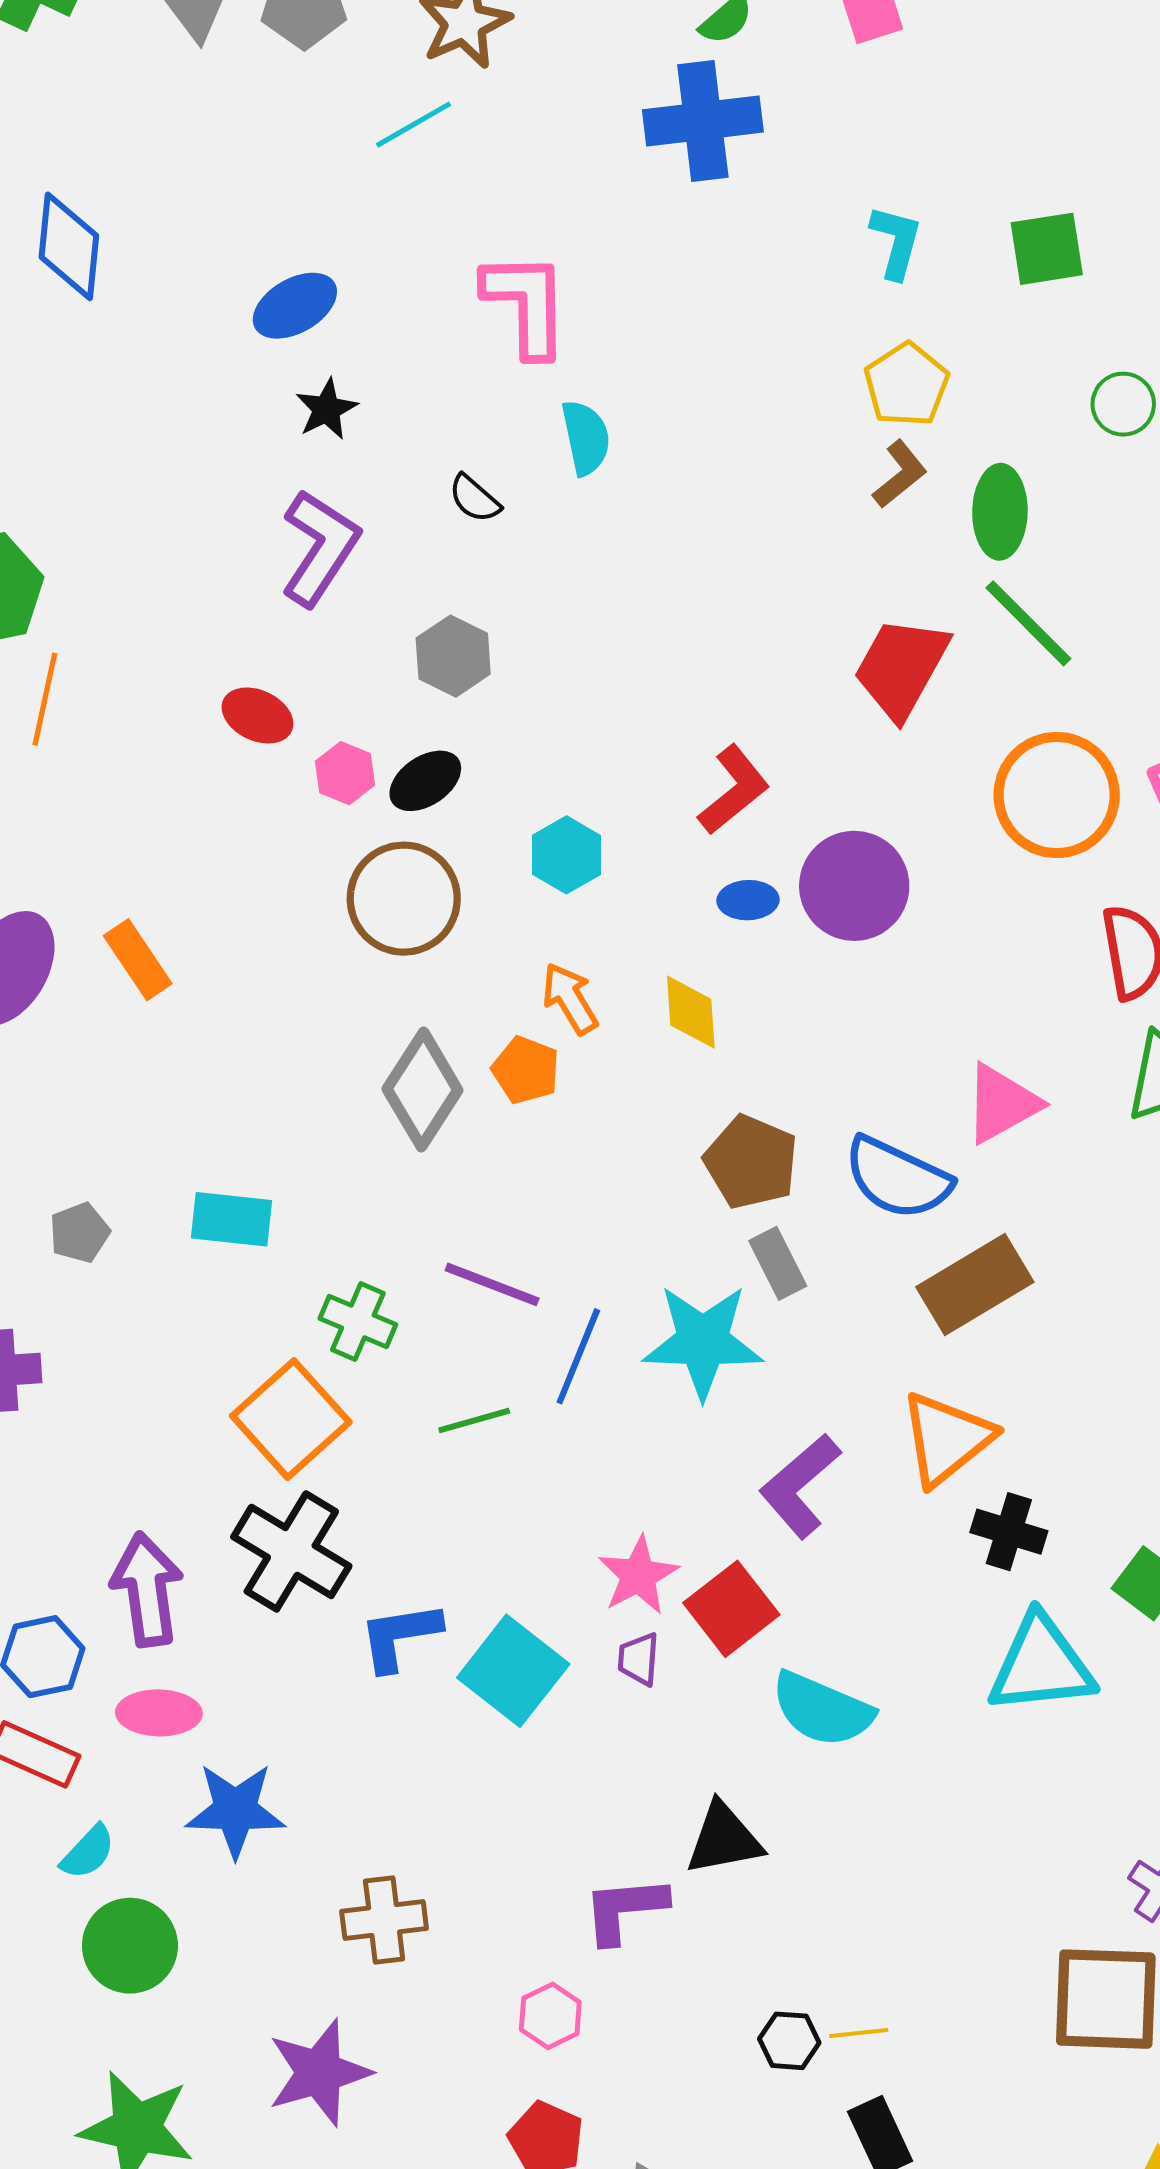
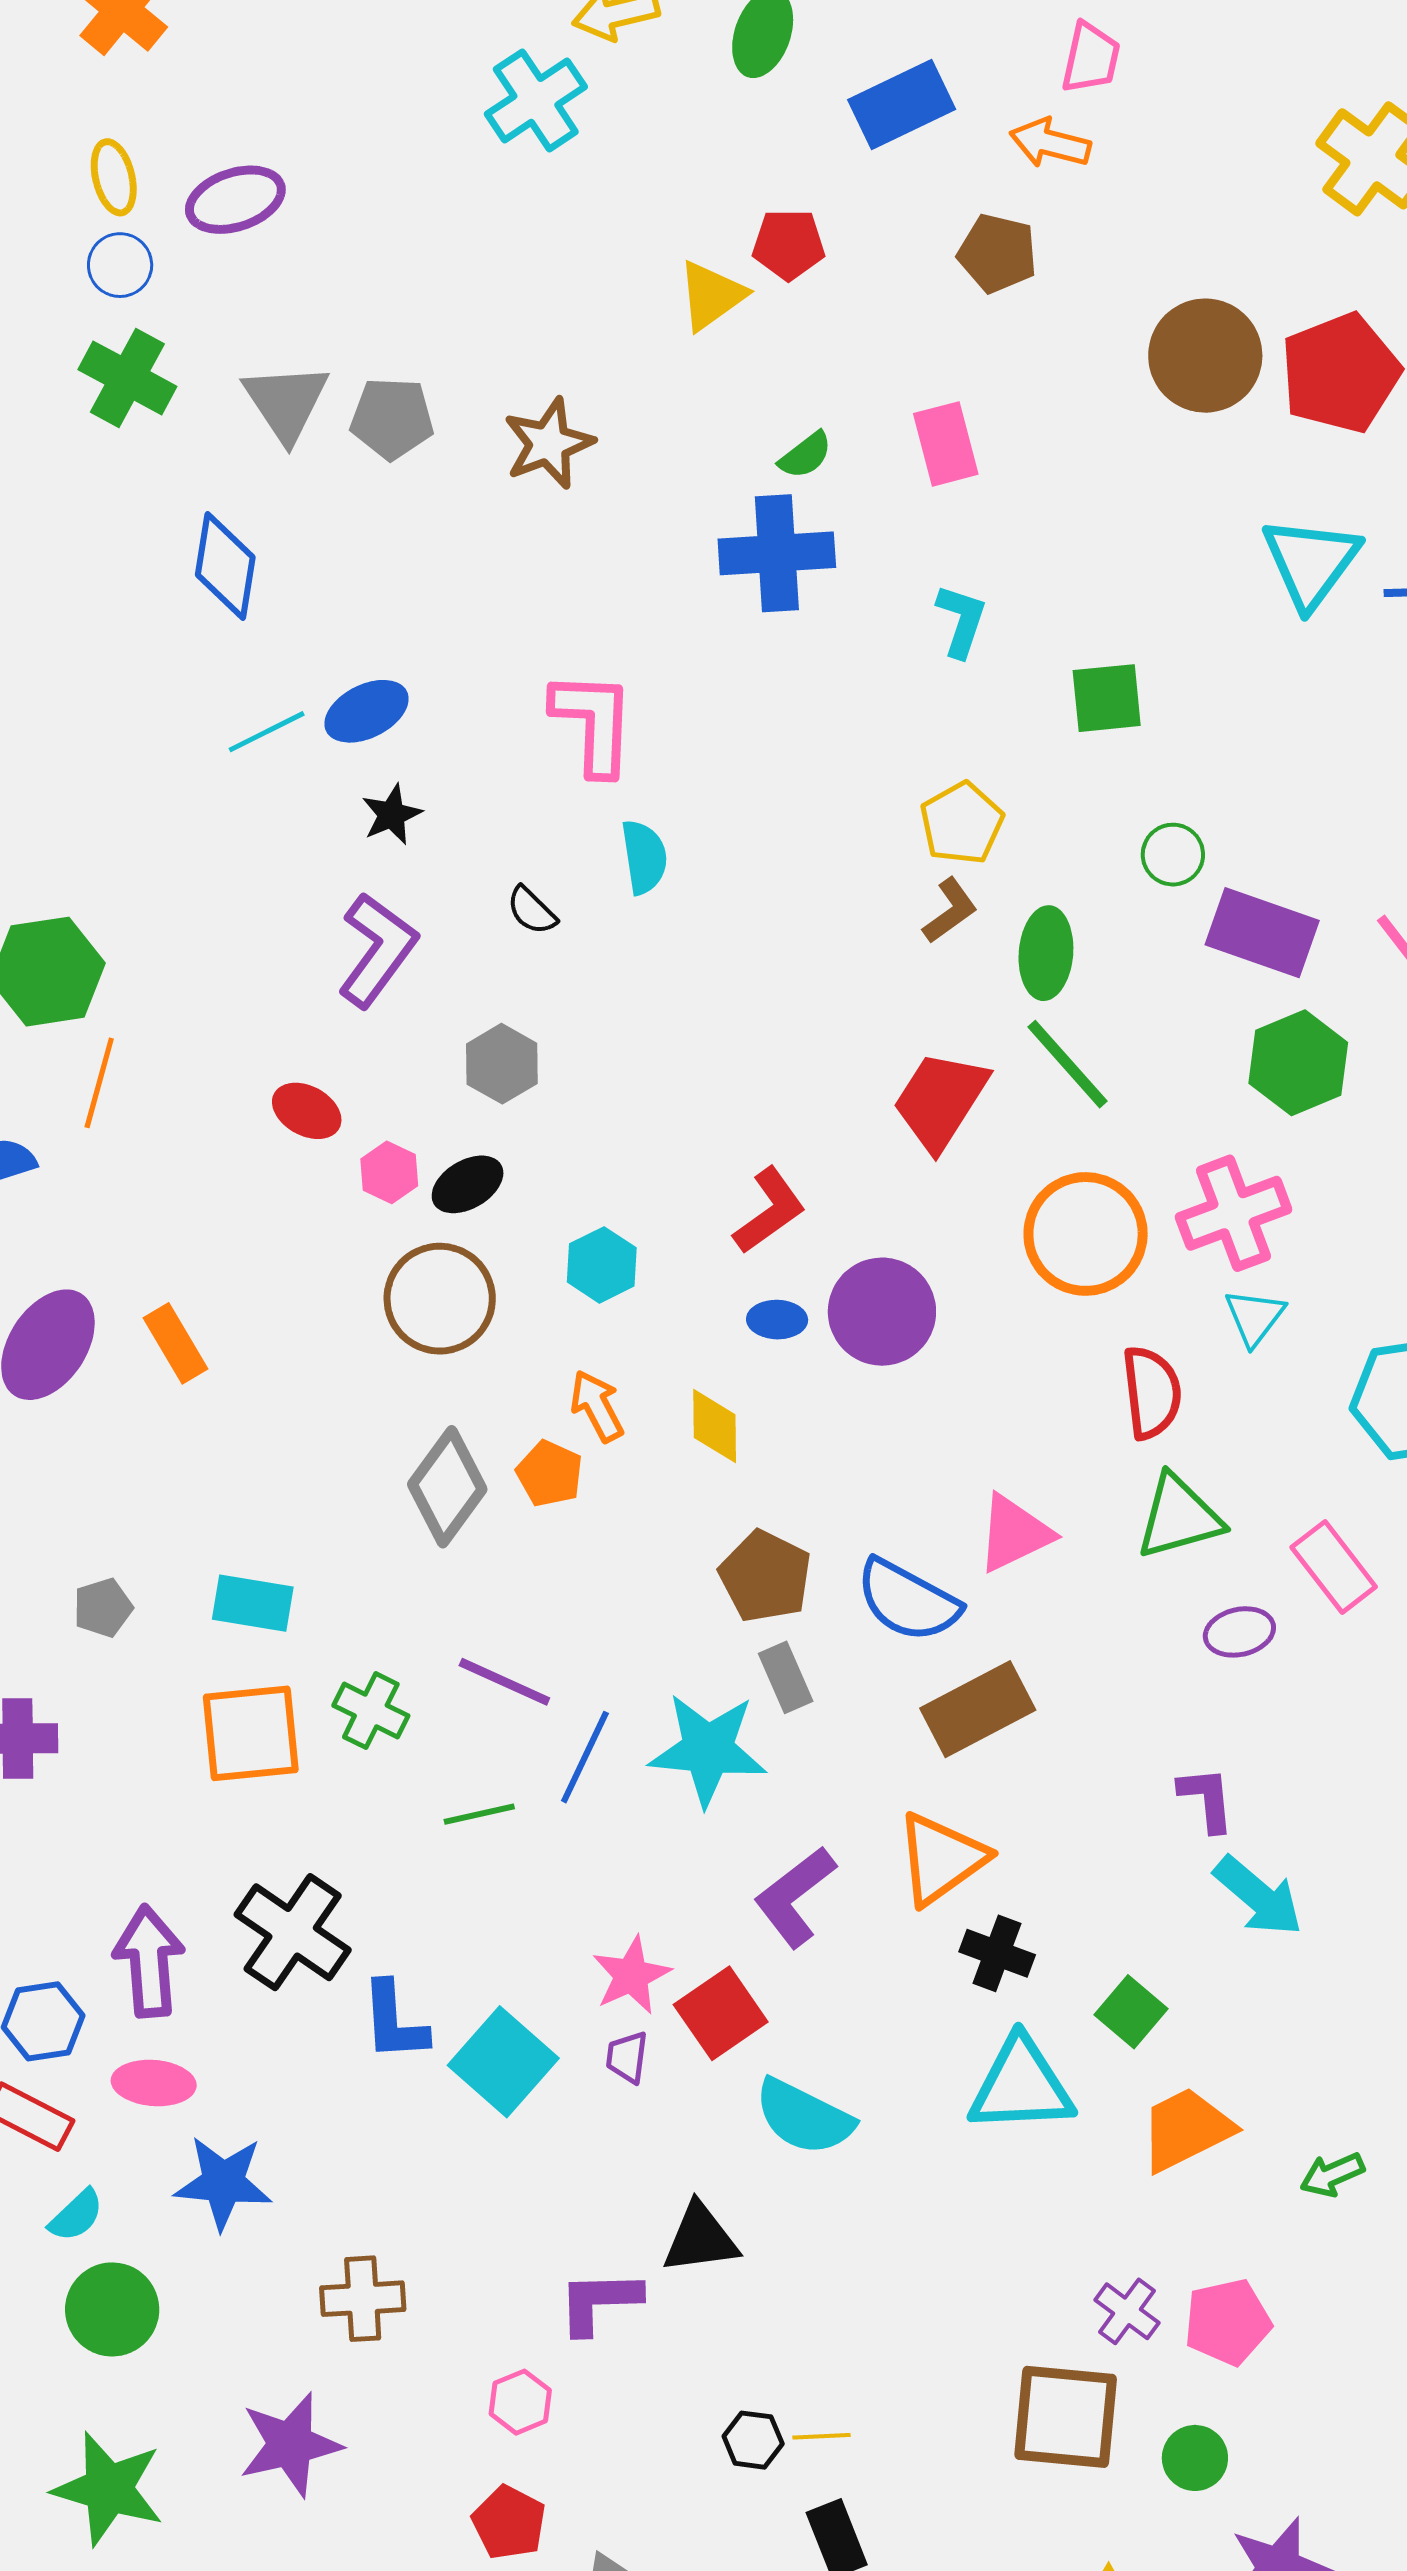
cyan line: (413, 125) -> (267, 732), moved
cyan L-shape: (896, 242) -> (961, 621), moved
blue diamond: (69, 246) -> (225, 566), moved
orange square: (291, 1419) -> (251, 1733), moved, turned 33
blue L-shape: (400, 1636) -> (394, 2021), turned -88

